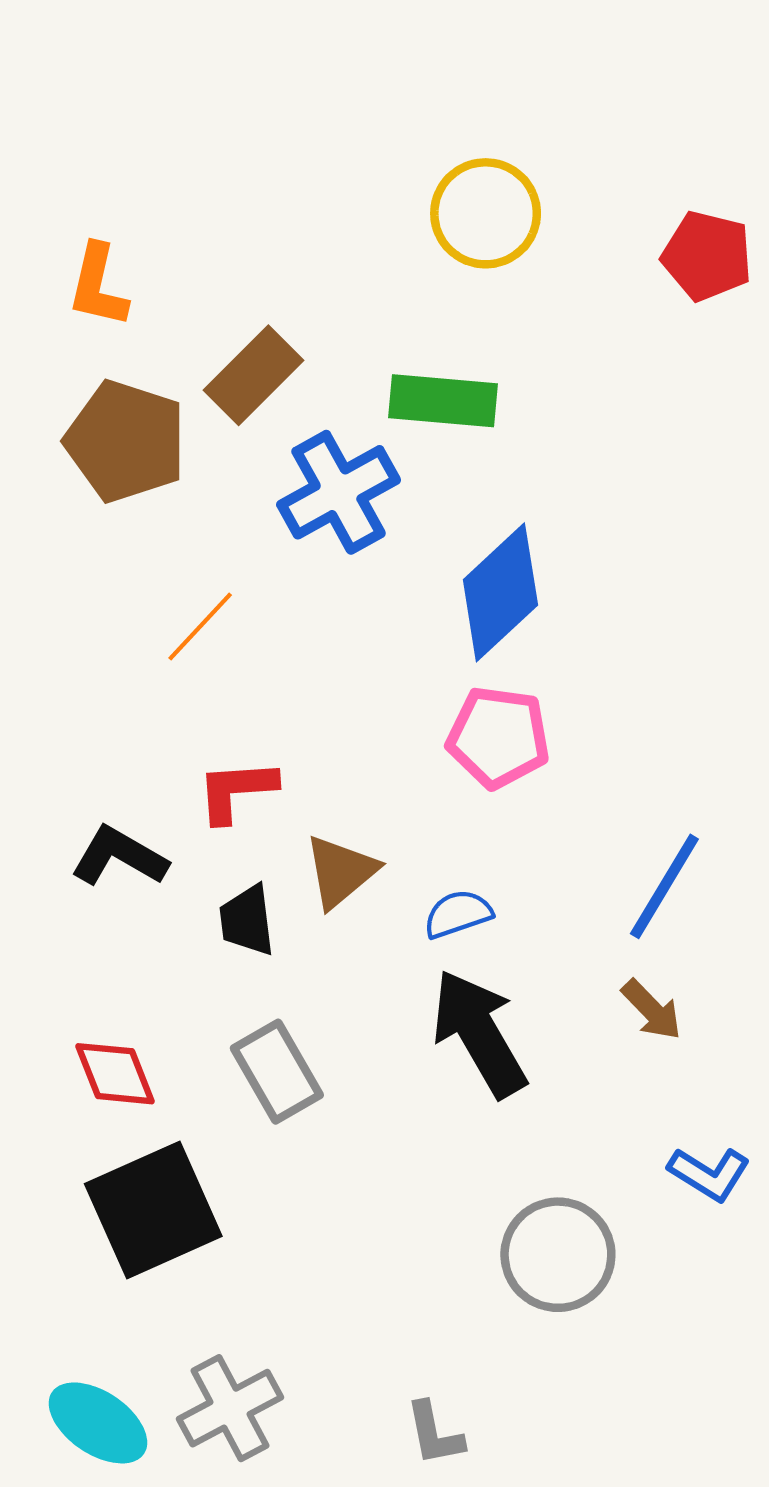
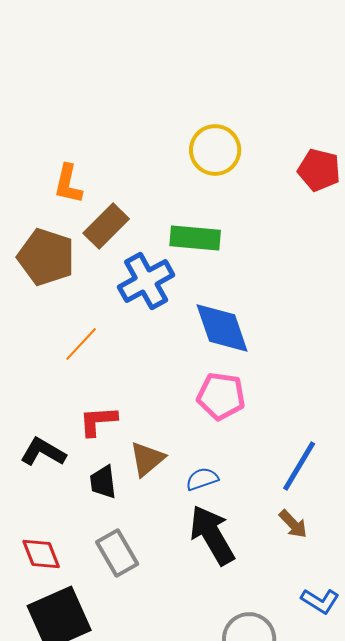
orange L-shape: (98, 286) -> (68, 184), moved
blue diamond: (500, 592) -> (222, 328), turned -66

